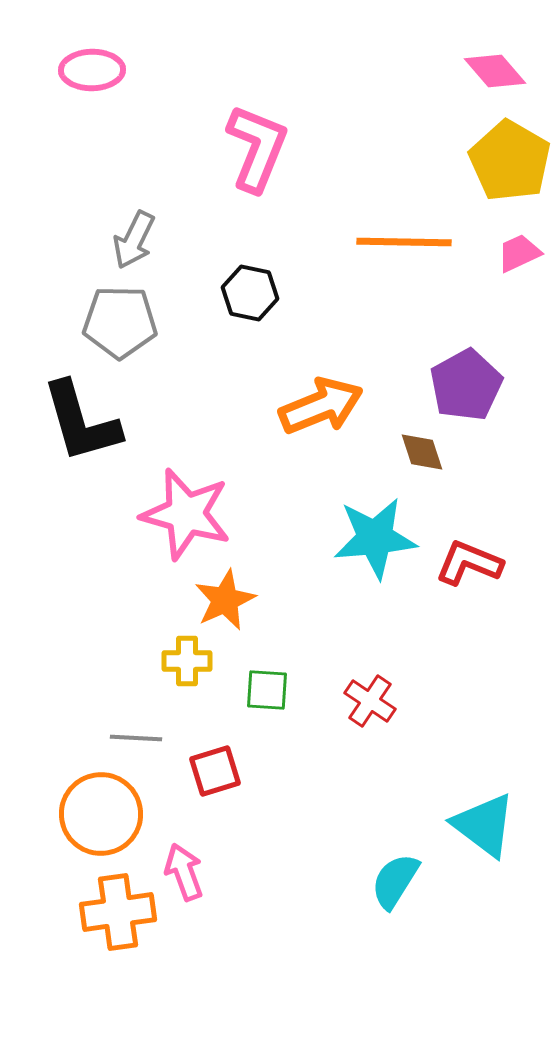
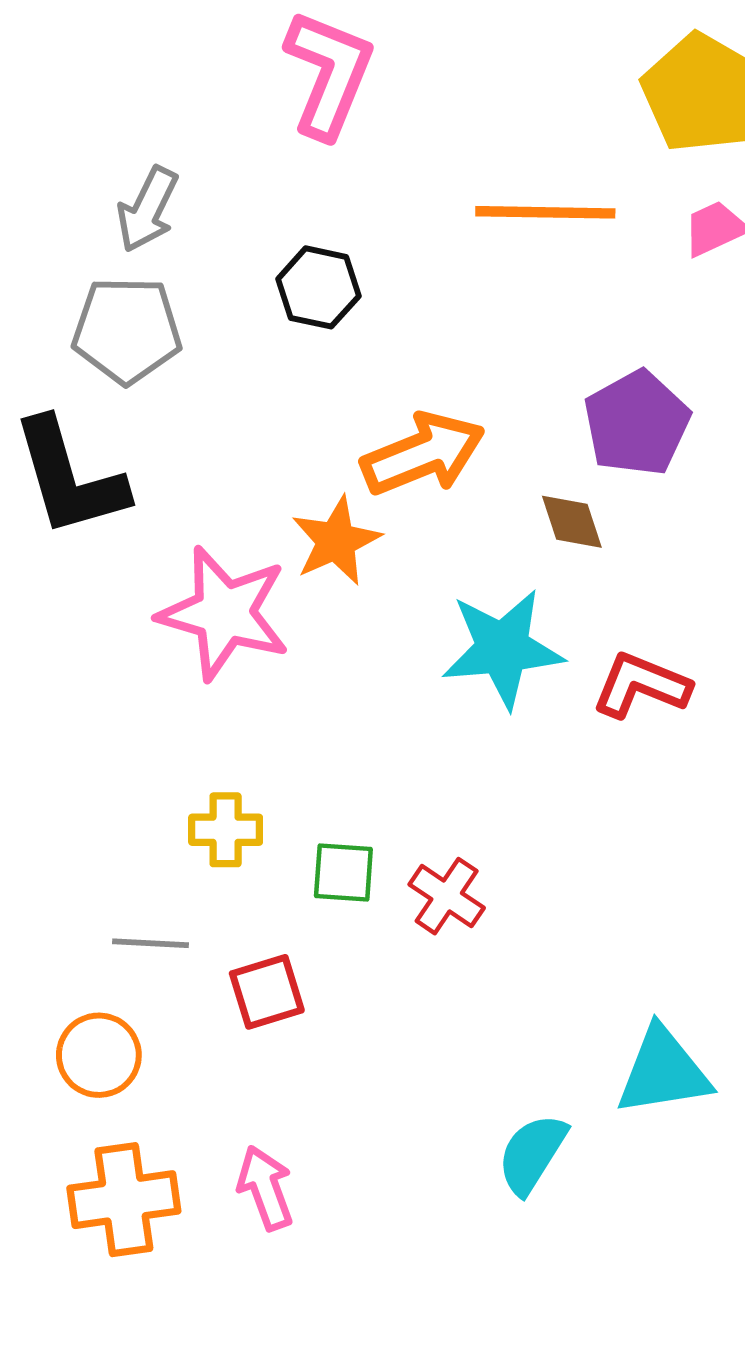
orange star: (225, 600) -> (336, 541), moved
red cross: (370, 701) -> (447, 896), moved
orange circle: (101, 814) -> (99, 1055), size x0.7
cyan triangle: (484, 825) -> (663, 1071), turned -46
pink arrow: (184, 872) -> (265, 1188), moved

